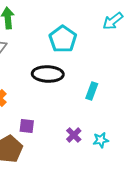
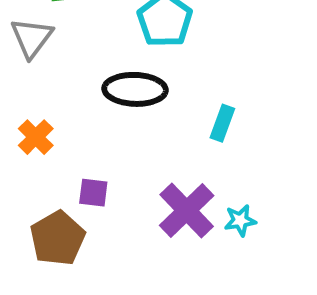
purple cross: (74, 135) -> (187, 210), size x1.8

